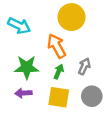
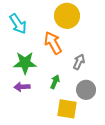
cyan arrow: (19, 26) -> (18, 24), turned 30
green arrow: (59, 72) -> (55, 82), moved
yellow square: (59, 97) -> (67, 109), moved

